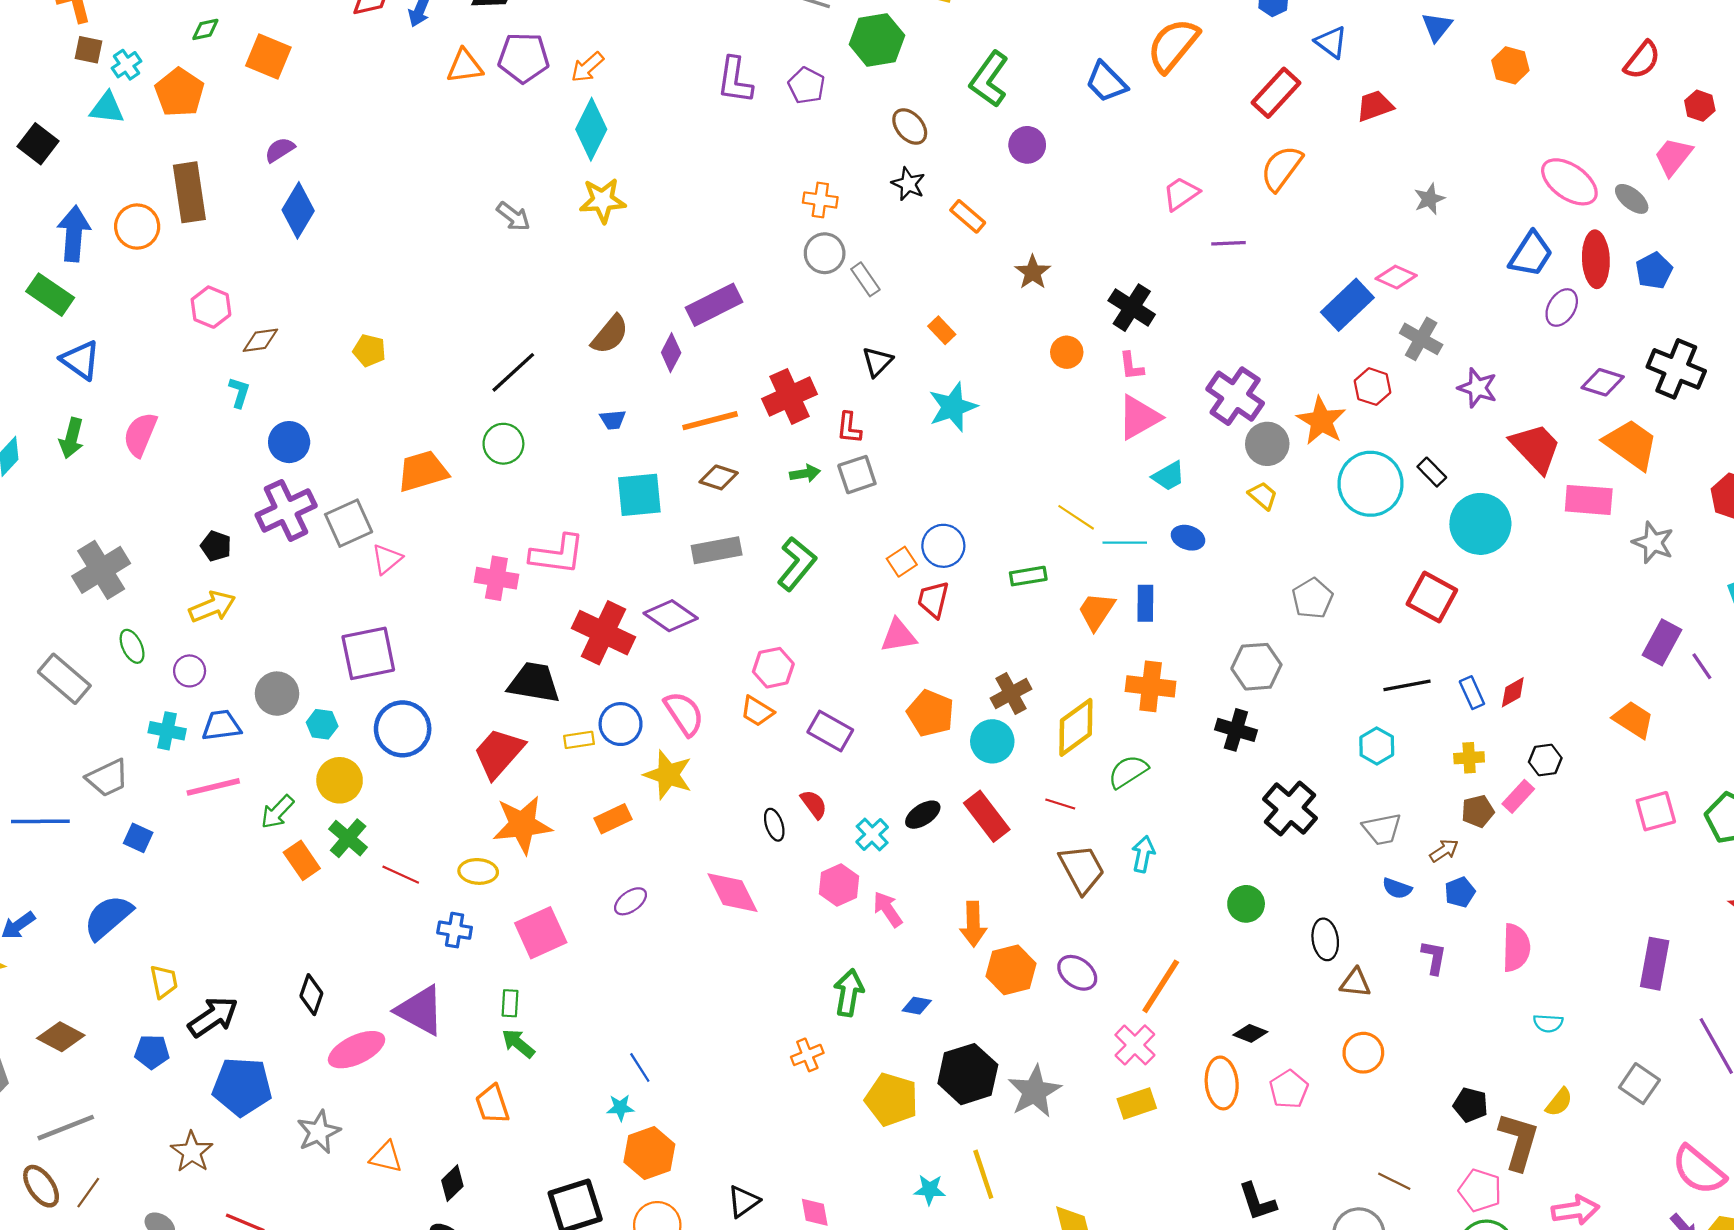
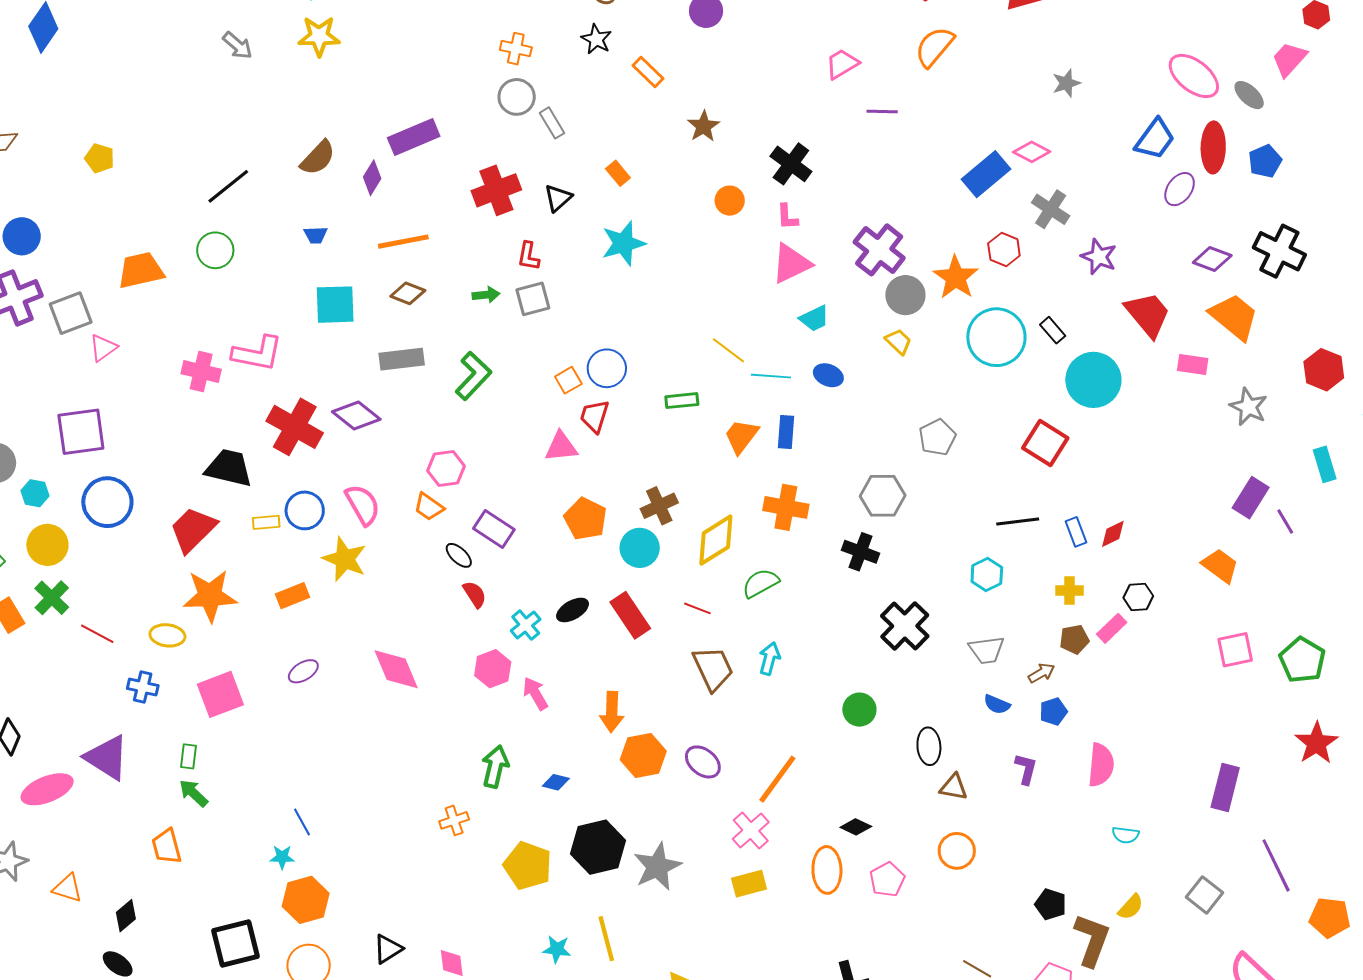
red cross: (790, 396) -> (496, 190), moved
pink rectangle: (1589, 500) -> (1193, 365), size x0.7
black ellipse: (774, 825) -> (459, 555), moved, turned -32

